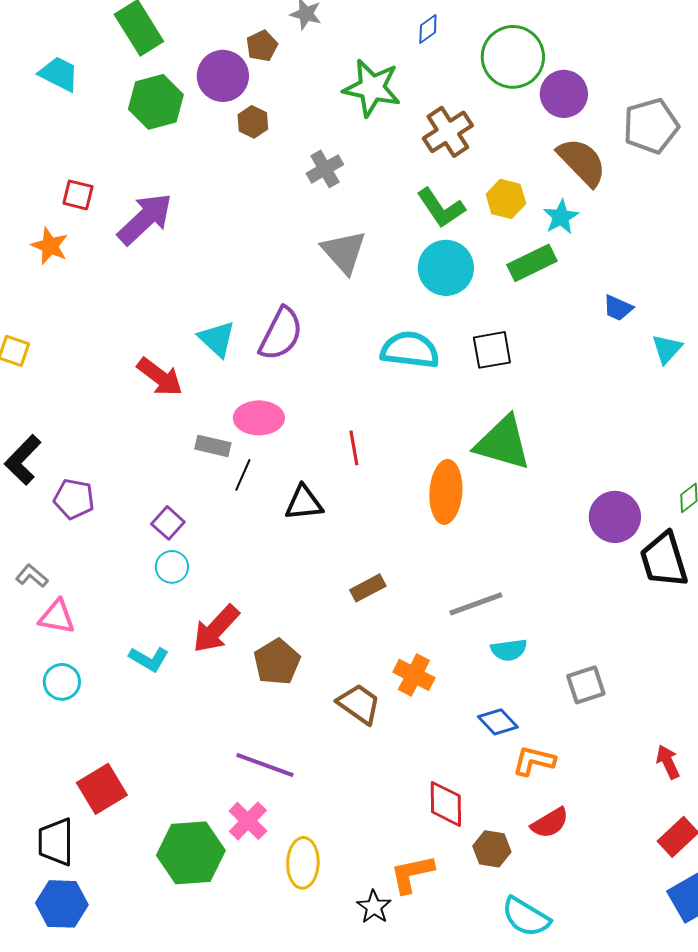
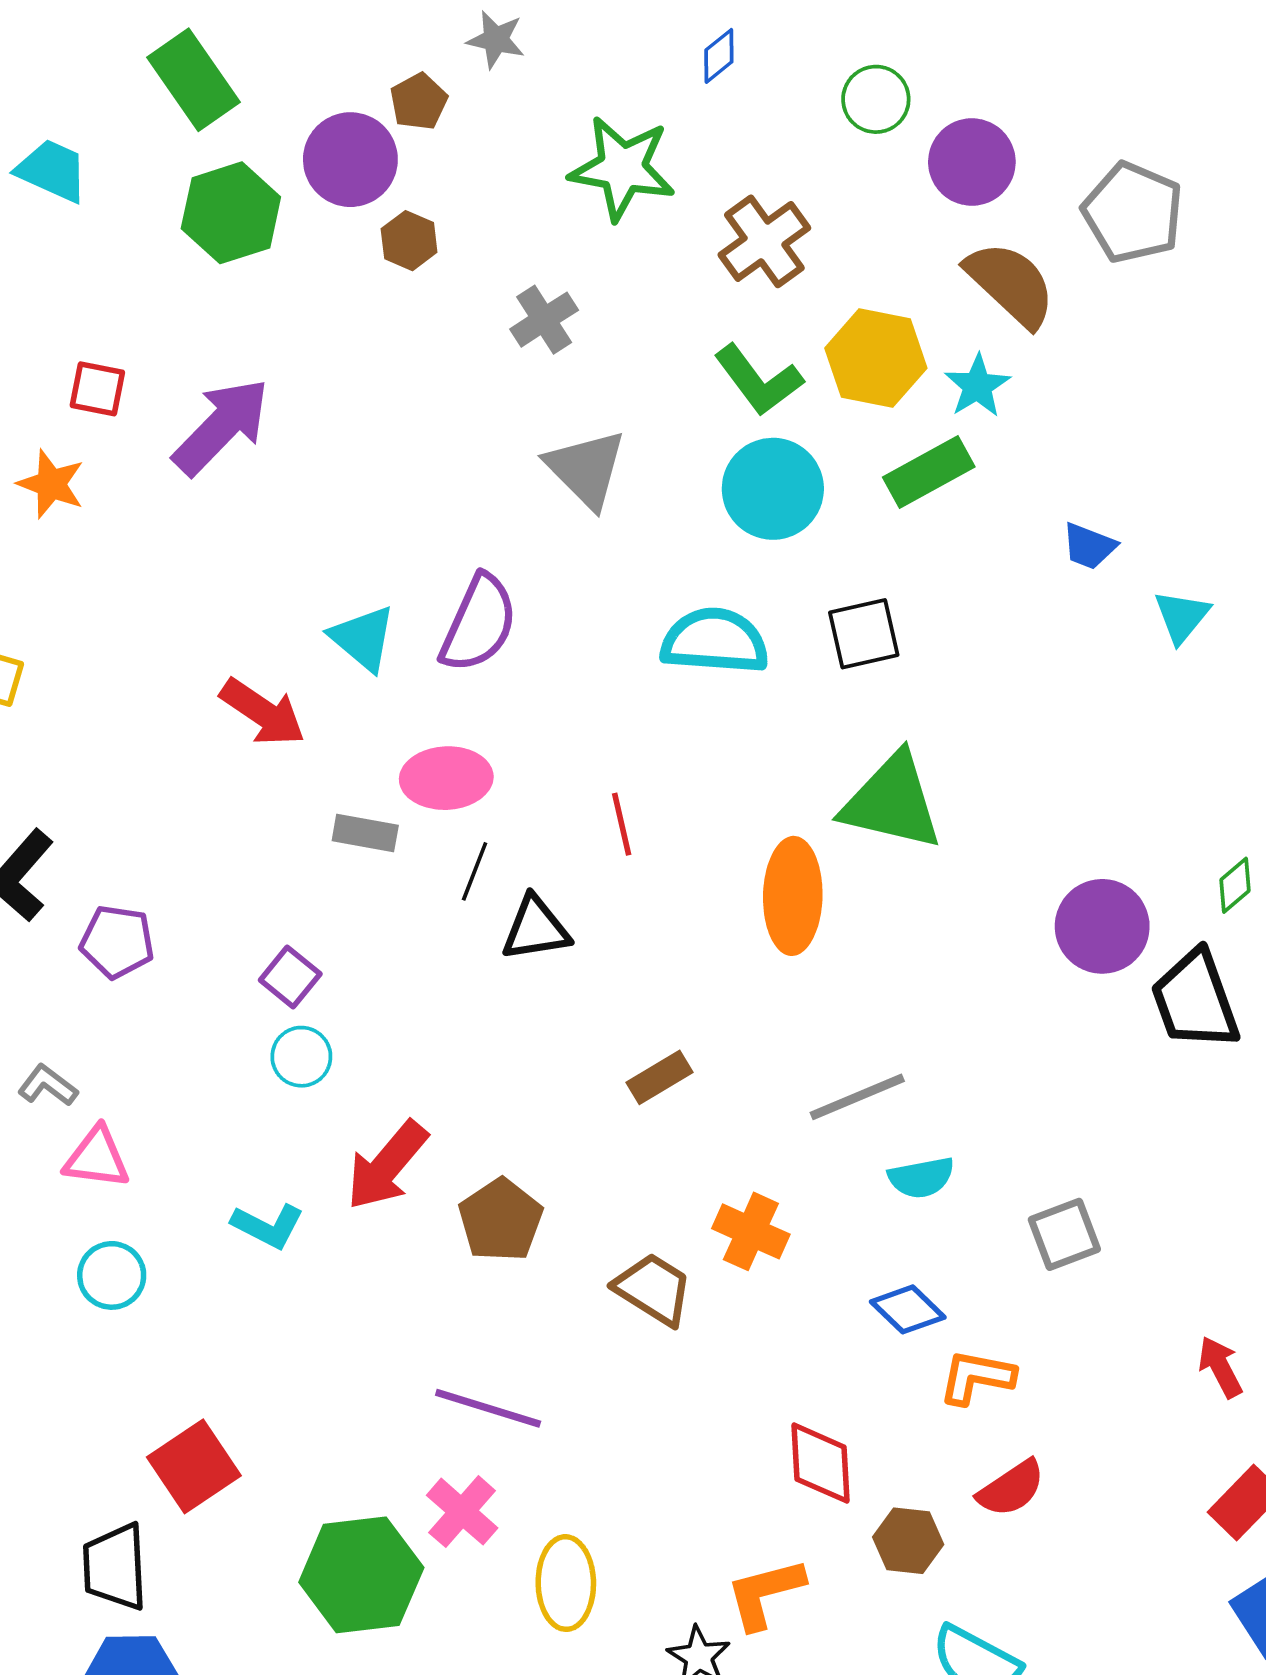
green circle: (513, 57) -> (876, 99), size x0.6
gray pentagon: (651, 126) -> (1133, 212), turned -30
yellow hexagon: (506, 199) -> (876, 358), size x1.4
black line: (243, 475) -> (475, 871), moved

